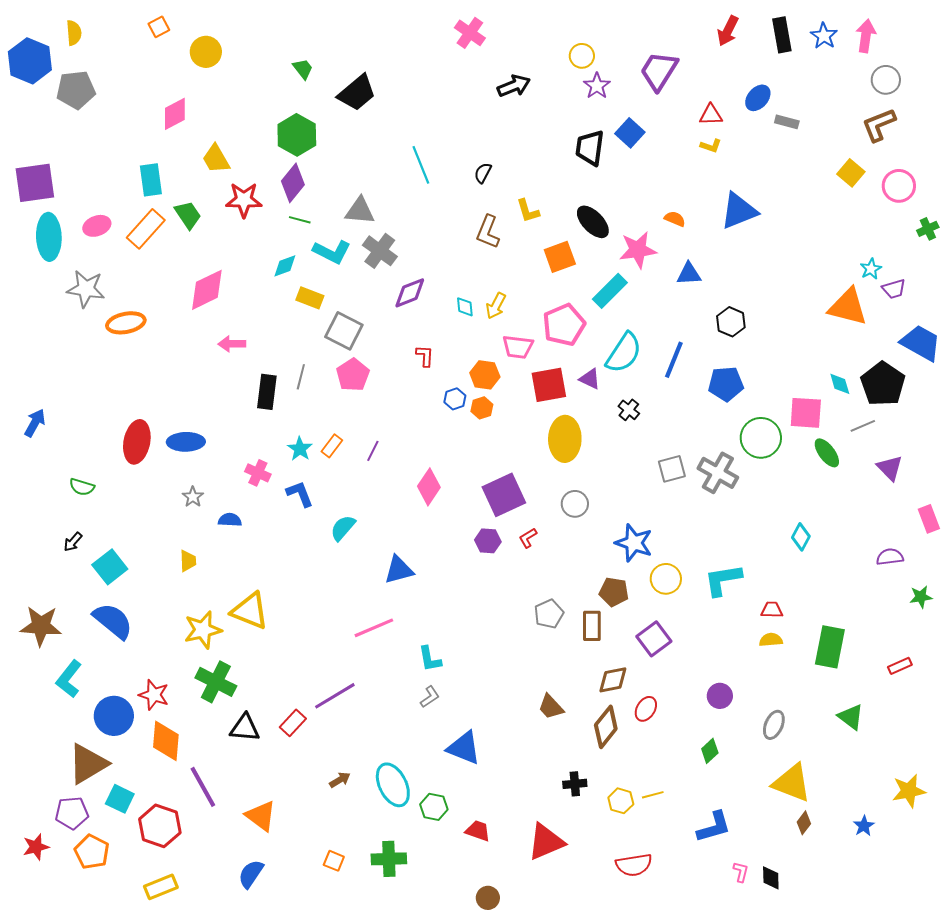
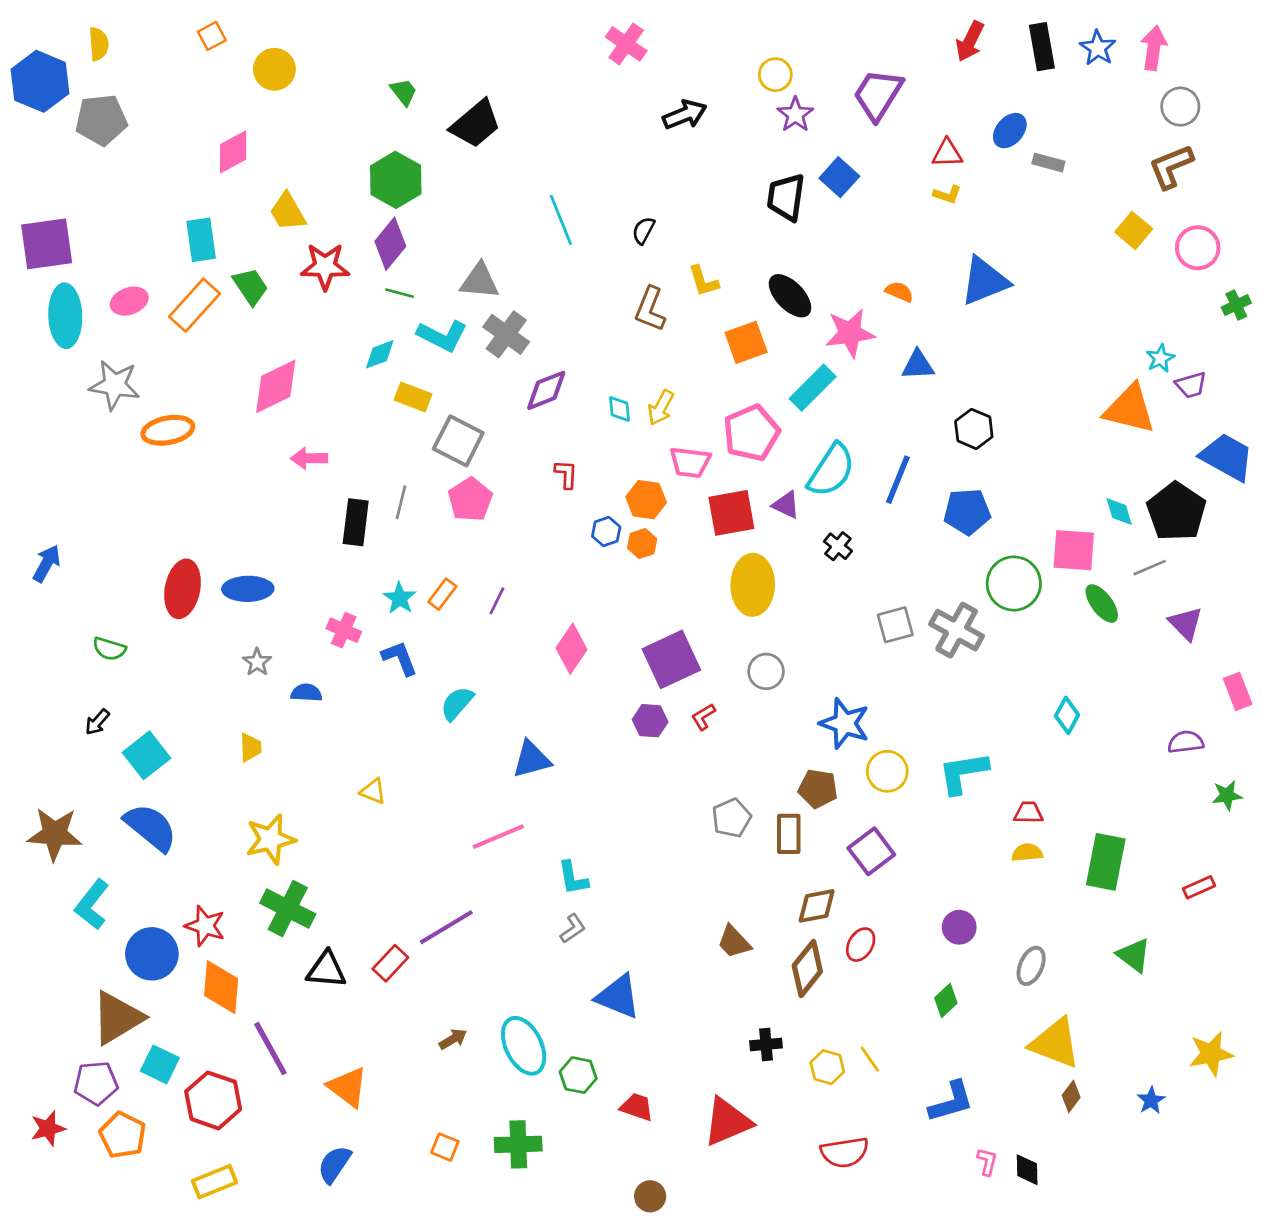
yellow triangle: (250, 611) -> (373, 791), moved, size x0.5
yellow line: (653, 795) -> (870, 1059), turned 70

